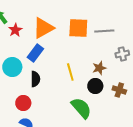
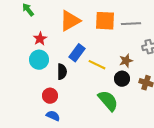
red star: (15, 30) -> (40, 39), moved
blue rectangle: (35, 53) -> (77, 53), moved
yellow line: (70, 72) -> (97, 65), turned -48

